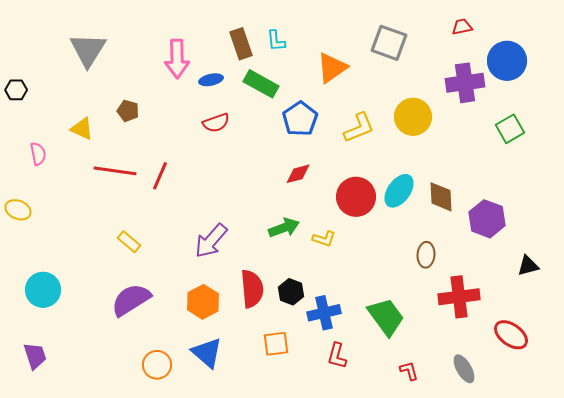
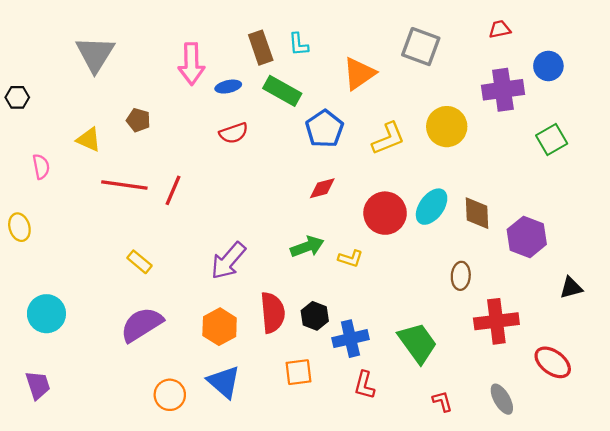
blue circle: (507, 61) -> (548, 66), size x0.7
yellow ellipse: (18, 210) -> (19, 227), turned 50

